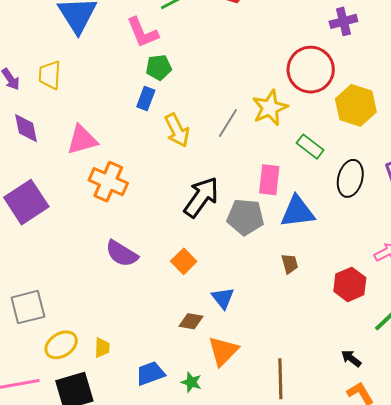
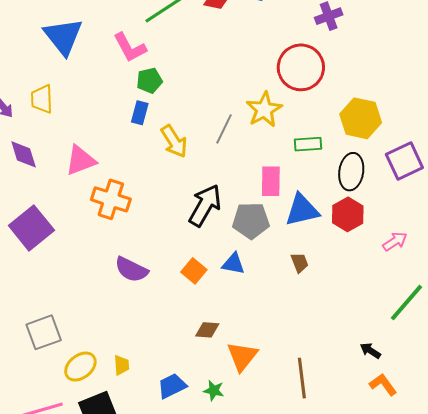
yellow hexagon: (356, 105) -> (361, 118), moved
green rectangle: (310, 147) -> (308, 144), turned -36
red hexagon: (350, 284) -> (348, 214), moved
blue triangle: (223, 298) -> (233, 264), moved, turned -35

